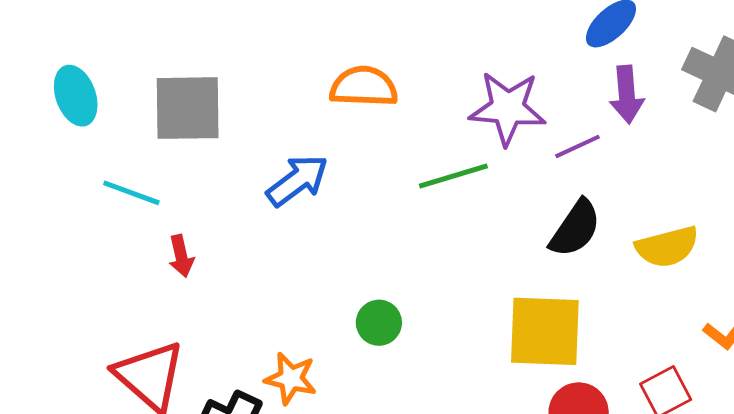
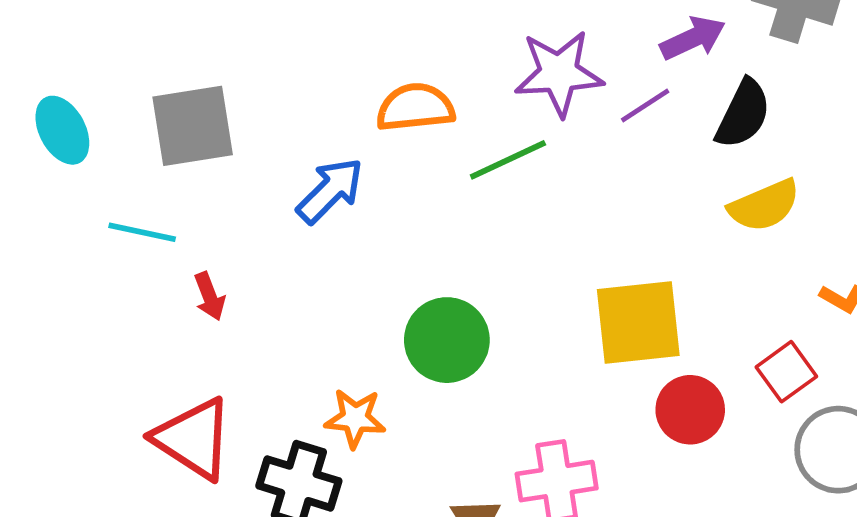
orange semicircle: (364, 87) -> (415, 107), moved
purple arrow: (627, 95) -> (693, 38), turned -102
black semicircle: (575, 228) -> (743, 114), moved
green circle: (379, 323) -> (447, 340), size x1.6

